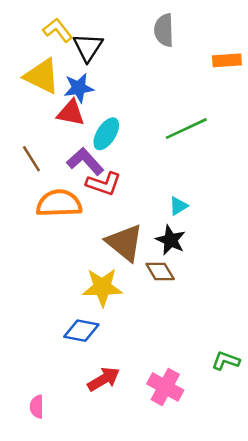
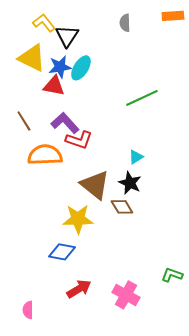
gray semicircle: (164, 30) -> (125, 23), size x0.7
orange rectangle: (227, 60) -> (173, 16), moved
cyan ellipse: (106, 134) -> (81, 68), moved

